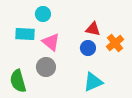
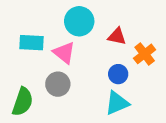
cyan circle: (43, 14) -> (79, 21), moved, size x1.5
blue circle: (88, 48) -> (118, 74), moved
green semicircle: (18, 81) -> (23, 102), turned -145

